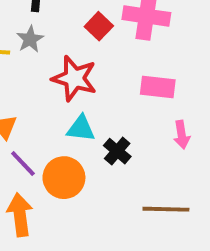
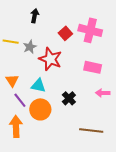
gray star: (30, 39) -> (30, 47), moved
cyan triangle: (81, 128) -> (38, 86), moved
pink arrow: (182, 135) -> (103, 93), turned 96

